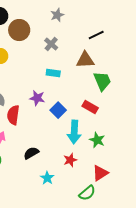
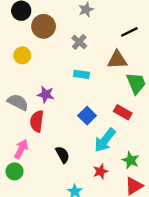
purple star: (37, 98) -> (46, 94), moved
cyan arrow: (74, 132) -> (105, 140), turned 35
green star: (97, 140) -> (131, 160), moved
black semicircle: (31, 153) -> (62, 155), moved, turned 91

